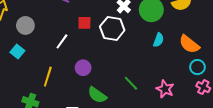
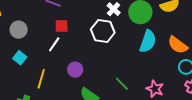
red square: (84, 23) -> (62, 26), moved
cyan semicircle: (158, 40) -> (148, 41), size x1.6
cyan square: (17, 52) -> (20, 58), moved

